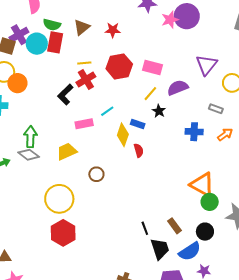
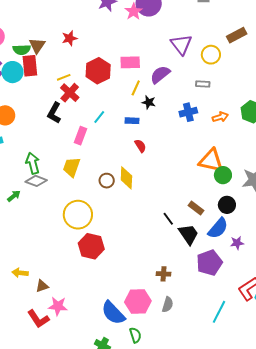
brown triangle: (82, 27) -> (37, 46), moved
red star: (113, 30) -> (70, 38), moved
pink rectangle: (84, 124) -> (80, 136), turned -42
orange arrow: (225, 134) -> (220, 117), moved, turned 35
yellow diamond: (123, 135) -> (126, 178), moved
yellow trapezoid: (67, 151) -> (72, 167), turned -30

